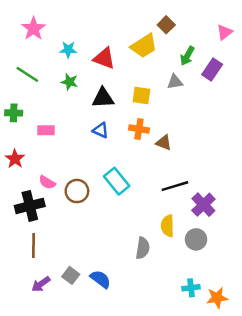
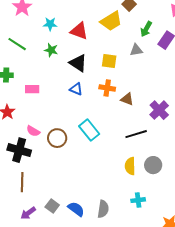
black triangle: (103, 98) -> (78, 63), turned 36
purple cross: (203, 205) -> (159, 110), moved
black cross: (30, 206) -> (19, 150), turned 30
gray circle: (196, 239) -> (153, 165), moved
gray semicircle: (143, 248) -> (103, 209), moved
cyan cross: (191, 288) -> (138, 200), moved

